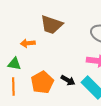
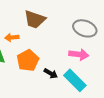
orange pentagon: (42, 82) -> (28, 60), moved

